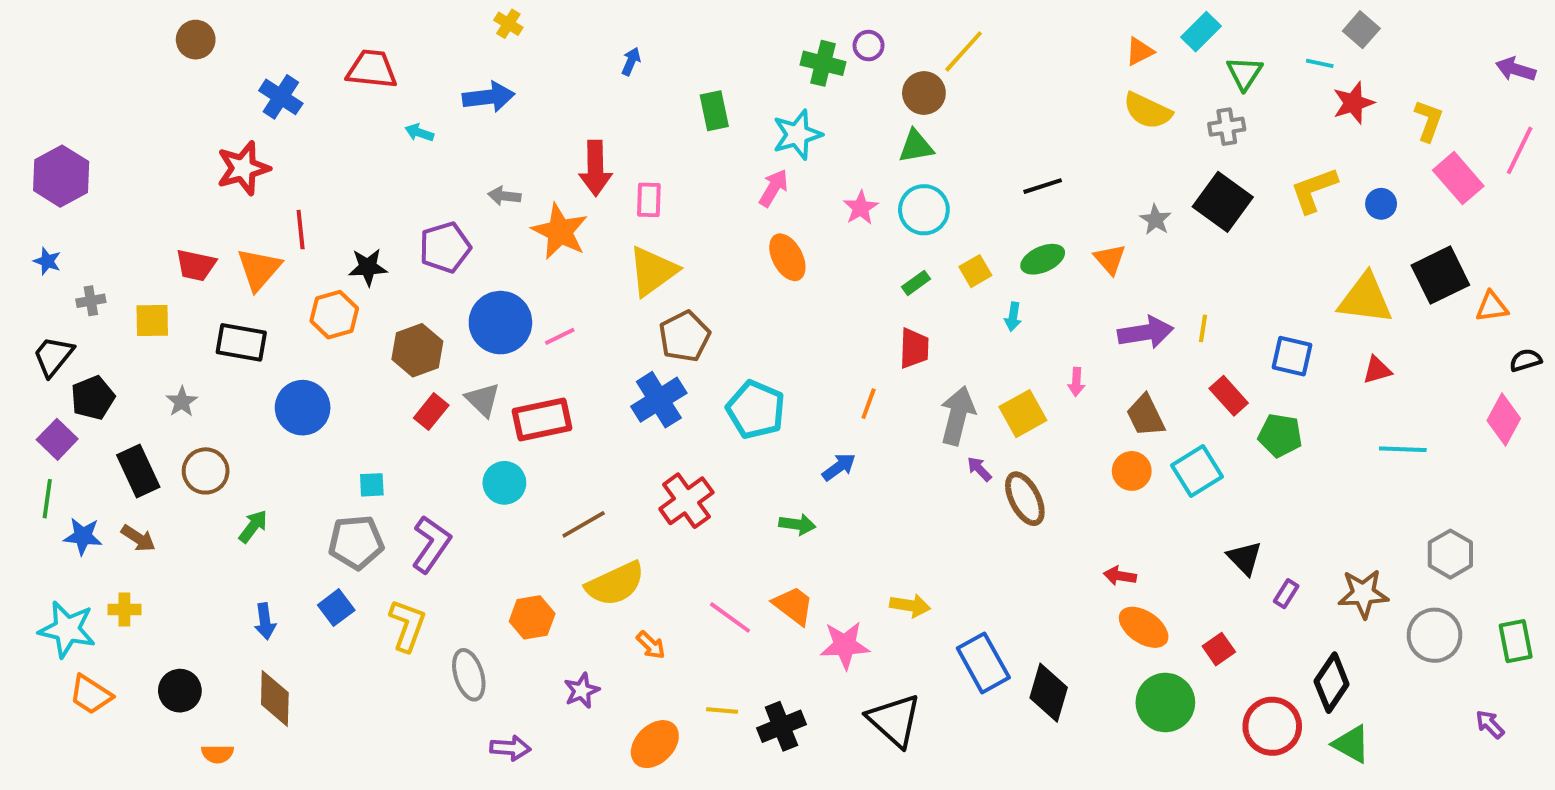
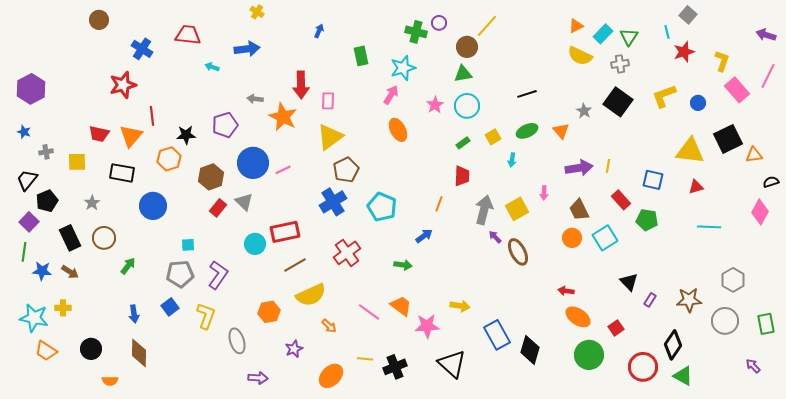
cyan rectangle: (1201, 32) -> (603, 34), moved
cyan line: (1320, 63) -> (667, 32), turned 64
red rectangle: (542, 420) -> (285, 232), moved

